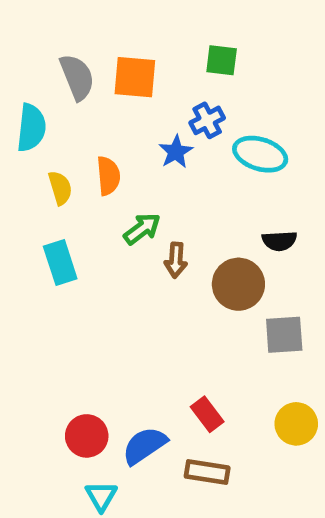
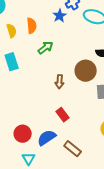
brown arrow: (176, 260) -> (60, 82), moved
red rectangle: (207, 414) -> (63, 115), moved
brown rectangle: (207, 472) -> (73, 149), turned 30

